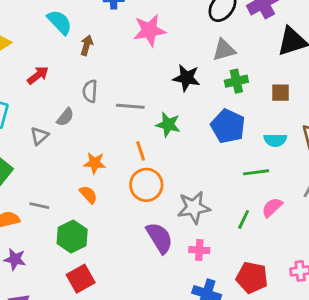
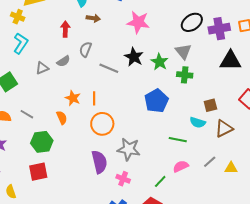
brown arrow: (87, 45) -> (93, 18), turned 64
gray triangle: (224, 50) -> (183, 51), turned 48
red arrow: (38, 75) -> (65, 29), moved, turned -70
black star: (186, 78) -> (134, 57), moved
brown square: (280, 93) -> (210, 105), moved, turned -32
green star: (168, 125) -> (159, 62), moved
blue pentagon: (228, 126) -> (156, 101), moved
orange line: (141, 151) -> (94, 98), moved
green line: (244, 219) -> (160, 181), moved

